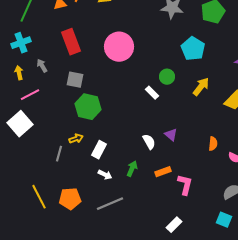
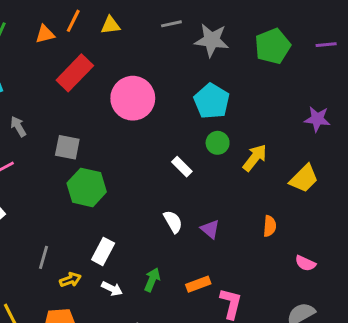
red rectangle: (71, 42) -> (75, 73), moved, turned 65
cyan pentagon: (193, 49) -> (212, 101), moved
green circle: (167, 77) -> (218, 143), moved
yellow arrow: (76, 139) -> (70, 280), moved
white semicircle: (149, 142) -> (173, 222), moved
orange semicircle: (213, 144) -> (270, 226), moved

